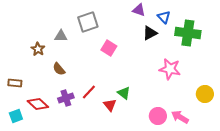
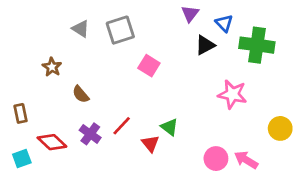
purple triangle: (139, 10) -> (190, 14), turned 48
gray triangle: (61, 36) -> (81, 29), moved, turned 32
brown rectangle: (15, 83) -> (21, 113), turned 72
purple cross: (66, 98) -> (90, 134), turned -35

